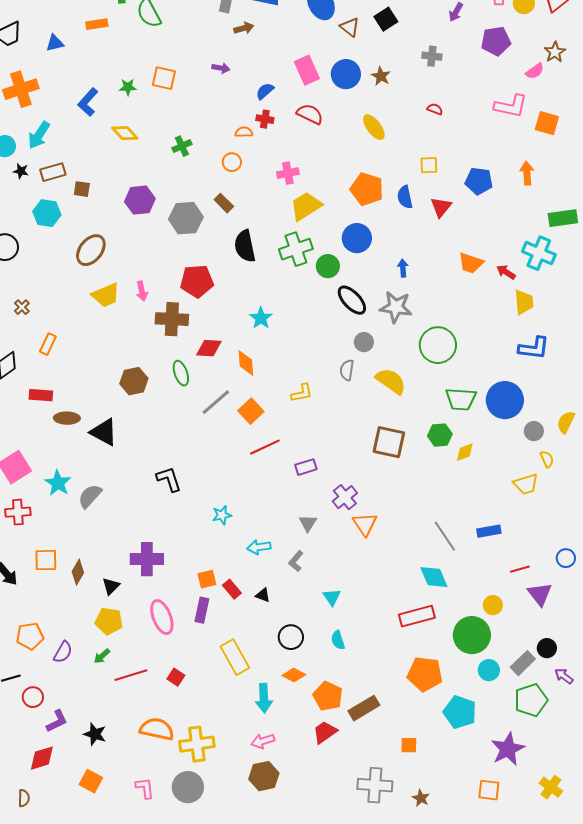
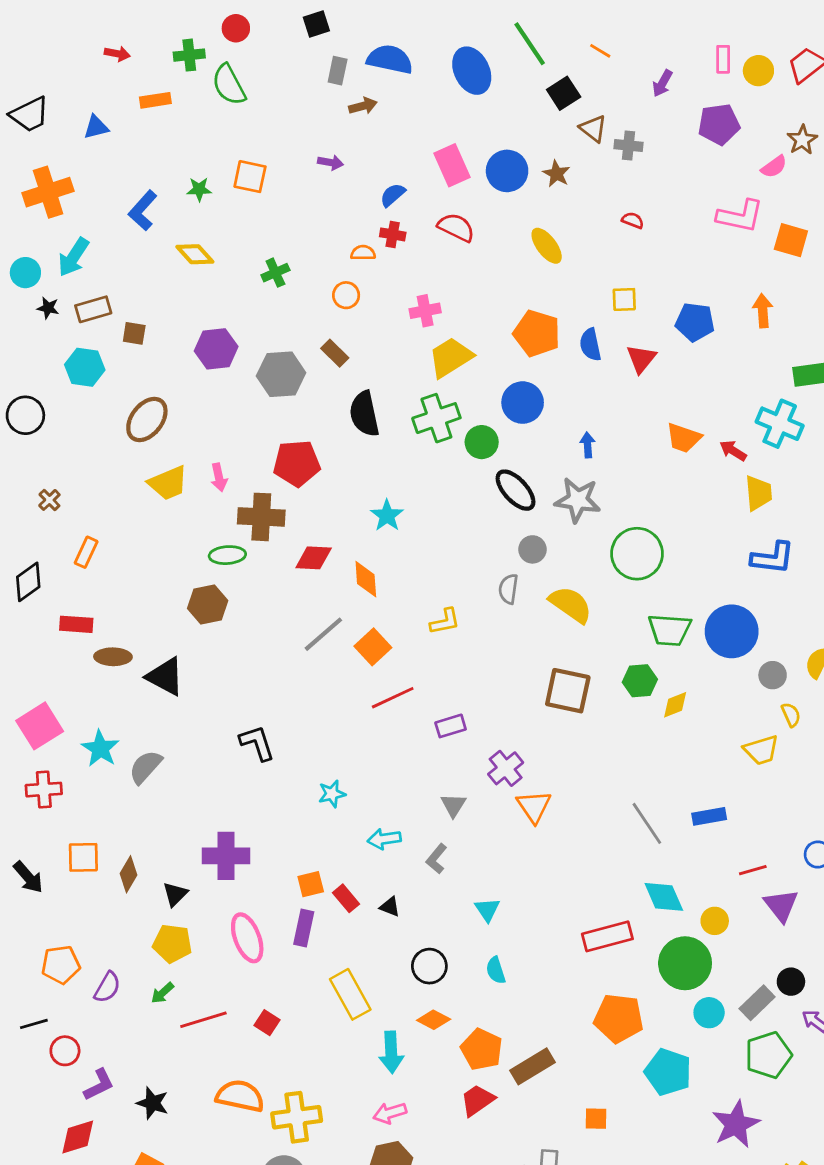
brown triangle: (350, 27) -> (593, 129), moved
green ellipse: (181, 373) -> (227, 555), moved, turned -75
cyan diamond: (434, 577) -> (664, 897), moved

